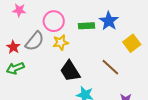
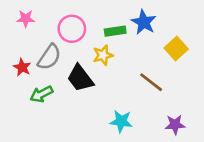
yellow star: (61, 42) -> (103, 55), moved
green arrow: (15, 68) -> (41, 94), moved
black trapezoid: (70, 71) -> (80, 78), moved

